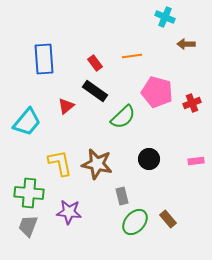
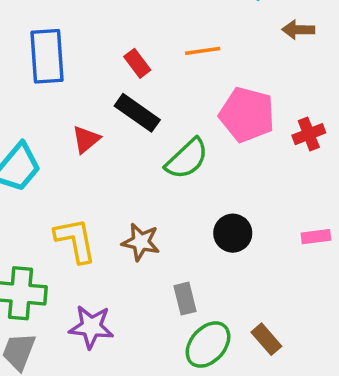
brown star: (97, 164) -> (141, 242), size x0.7

